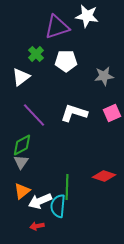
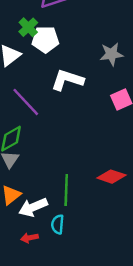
white pentagon: (66, 61) -> (45, 39), moved
white L-shape: (74, 113) -> (67, 80), moved
cyan semicircle: (58, 206) -> (58, 224), moved, size x0.7

